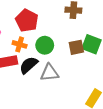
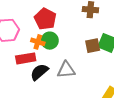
green circle: (45, 45) -> (50, 41), moved
black semicircle: (29, 65) -> (39, 72), moved

